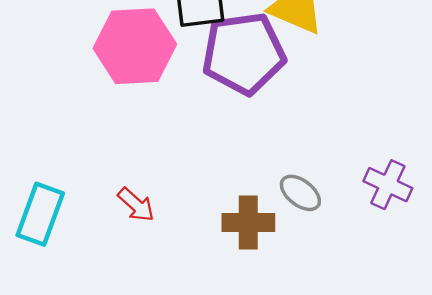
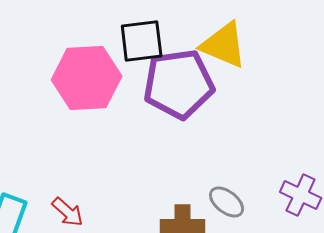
red arrow: (136, 205) -> (68, 212), moved

